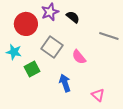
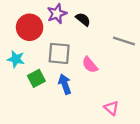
gray square: (52, 47) -> (59, 53), turned -30
blue arrow: (65, 83) -> (65, 84), moved

